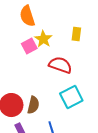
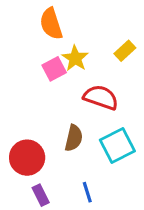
yellow rectangle: (76, 34) -> (125, 51), turned 40
brown semicircle: (33, 105) -> (74, 138), moved

